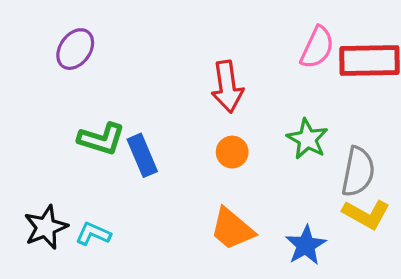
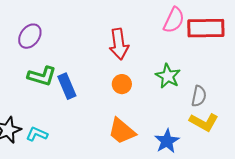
purple ellipse: (75, 49) -> (30, 36), moved
gray semicircle: (358, 172) -> (199, 96), size x0.7

